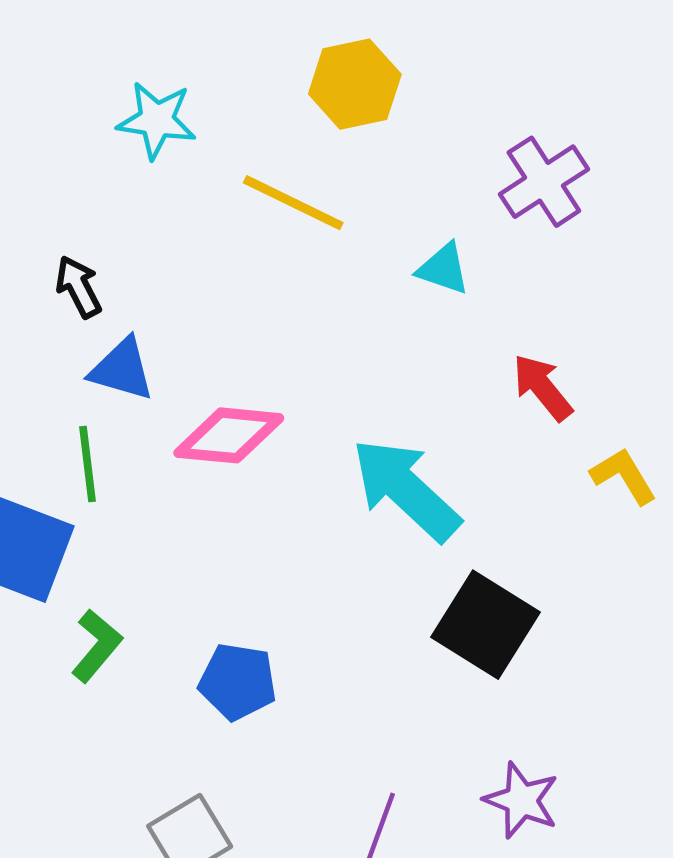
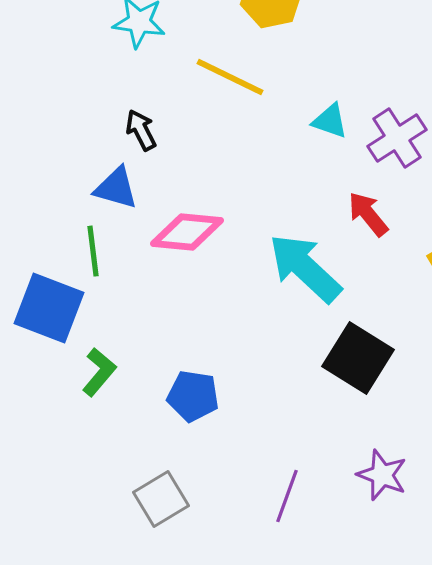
purple cross: (544, 182) -> (397, 138), moved
black arrow: (79, 287) -> (141, 130), moved
red arrow: (542, 387) -> (368, 214), moved

